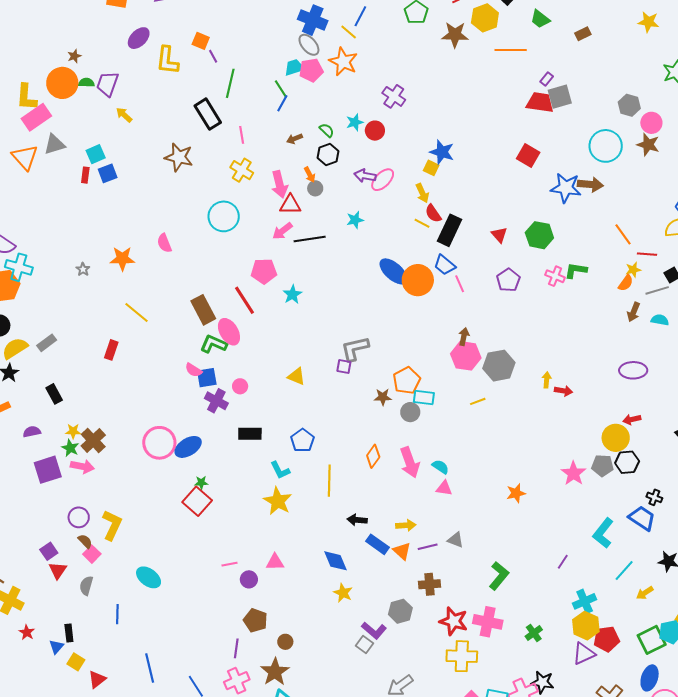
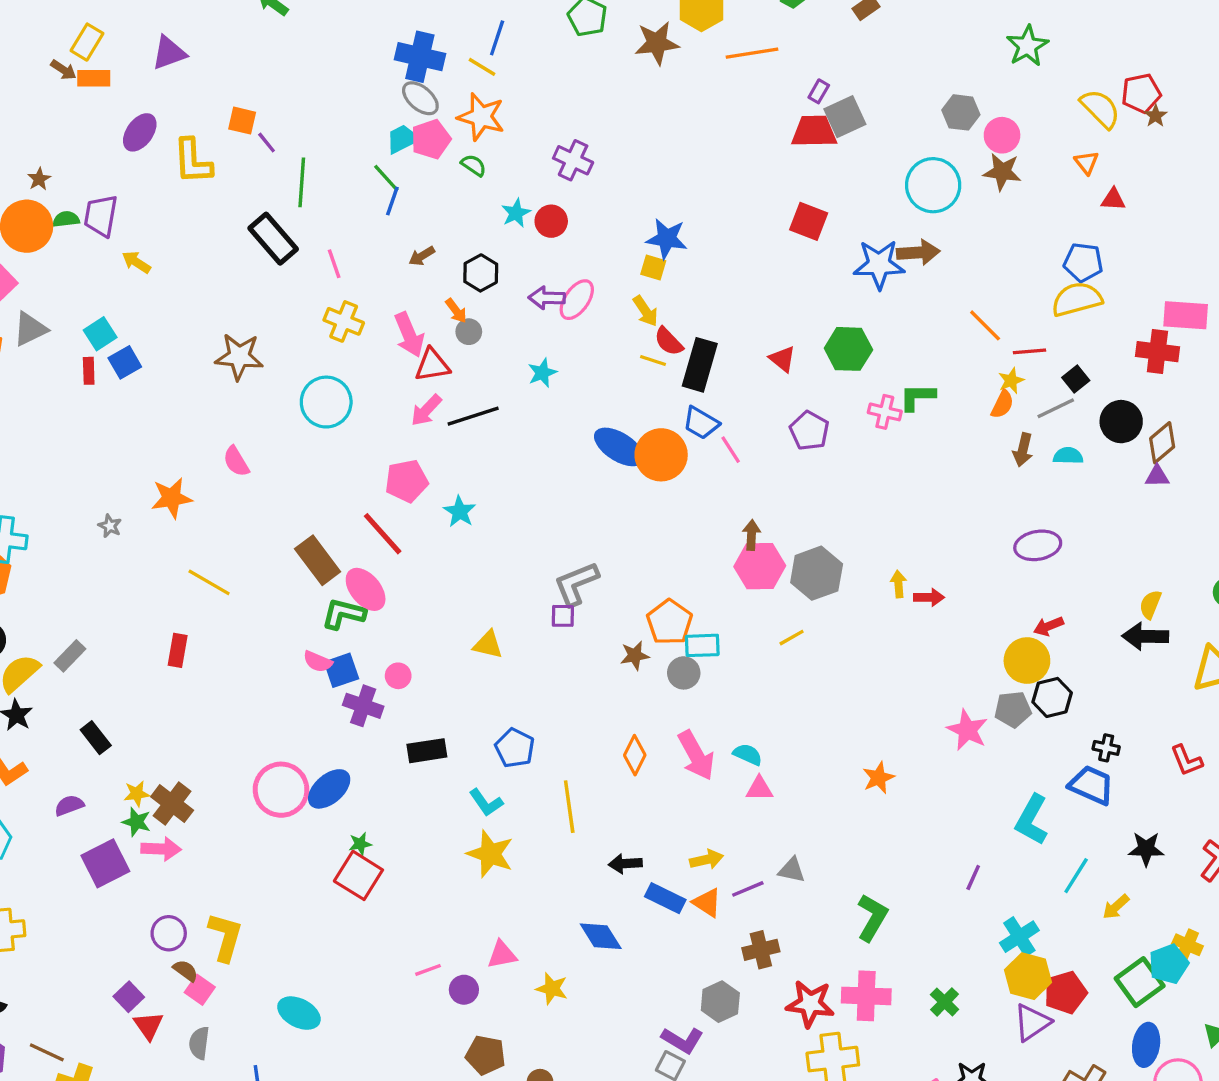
green semicircle: (327, 130) -> (474, 165), moved
brown star: (179, 157) -> (239, 357), moved
yellow star: (343, 593) -> (552, 989), moved

